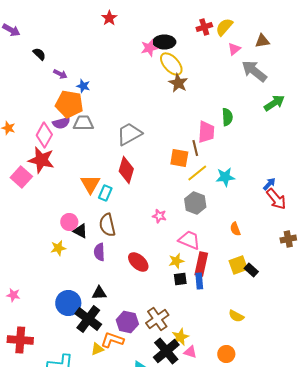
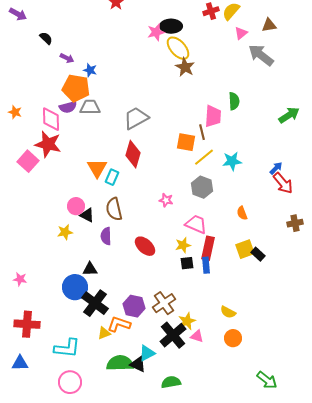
green arrow: (274, 103) -> (289, 115), moved
pink diamond: (44, 135) -> (51, 119), turned -30
black triangle: (99, 293) -> (90, 269), moved
yellow semicircle: (236, 316) -> (228, 312), moved

